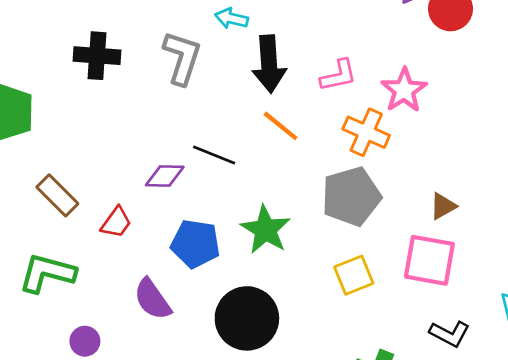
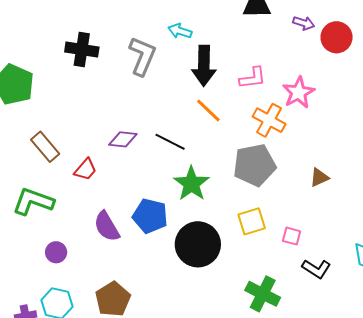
black line: (214, 155) -> (170, 142), moved
blue pentagon: (195, 244) -> (150, 216), moved
pink square: (429, 260) -> (292, 236), moved, size x0.5
black circle: (247, 318) -> (198, 244), moved

